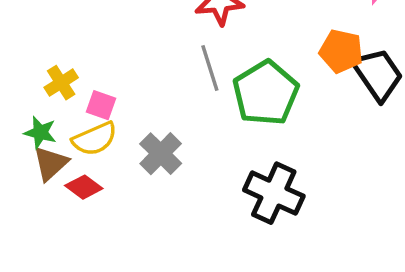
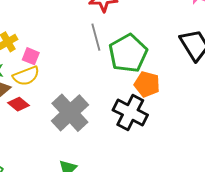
orange pentagon: (341, 51) -> (147, 84), moved
gray cross: (161, 154) -> (70, 113), moved, size x1.5

